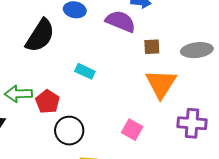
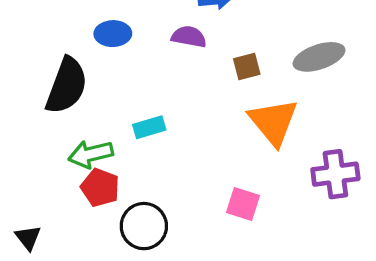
purple semicircle: (121, 21) -> (189, 37), size x0.7
cyan rectangle: (85, 71) -> (149, 127), turned -30
green arrow: (18, 94) -> (91, 154), moved

